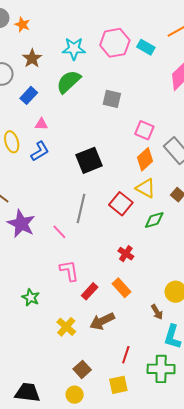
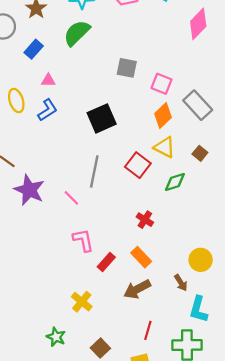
gray square: (112, 99) -> (127, 68), moved
green star: (31, 297) -> (56, 337), moved
brown arrow: (102, 321) -> (137, 289), moved

